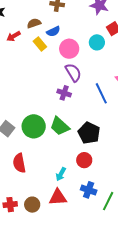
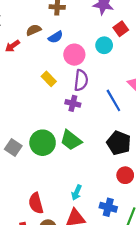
yellow rectangle: (40, 44) -> (49, 79), moved
purple semicircle: (73, 73) -> (81, 80), turned 42
black pentagon: (89, 133) -> (119, 143), moved
red circle: (84, 160) -> (125, 175), moved
red semicircle: (19, 163) -> (36, 203), moved

